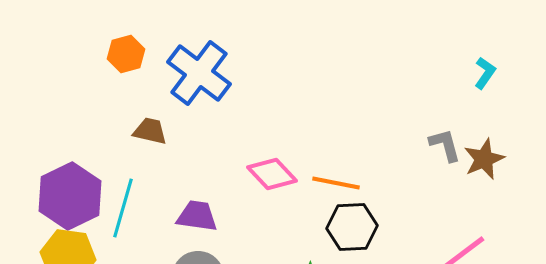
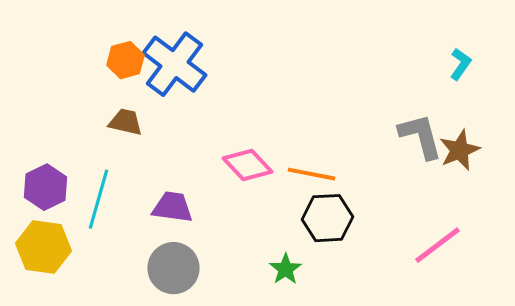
orange hexagon: (126, 54) -> (125, 60), moved
gray L-shape: (445, 145) -> (420, 136), size x1.4
purple hexagon: (70, 196) -> (45, 187), size x0.7

